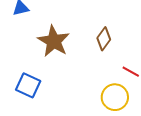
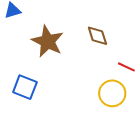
brown diamond: (104, 39) -> (97, 36), turned -50

